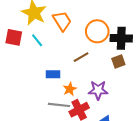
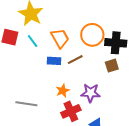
orange trapezoid: (62, 21) -> (60, 38), moved
blue rectangle: (53, 74) -> (54, 61), moved
gray line: (59, 105) -> (26, 104), moved

